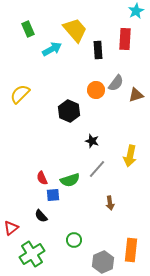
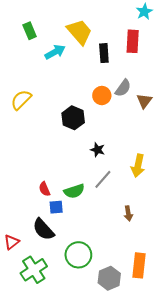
brown triangle: (136, 95) -> (144, 101), turned -35
brown arrow: (110, 203) -> (128, 213), moved
black semicircle: (41, 216) -> (43, 229), size x1.6
green circle: (74, 240) -> (78, 255), size x1.6

